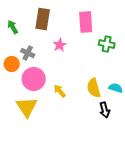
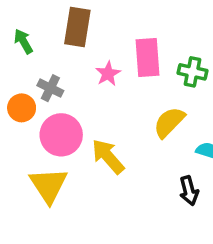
pink rectangle: (86, 22) -> (148, 58), moved
yellow semicircle: (94, 88) -> (169, 122), moved, turned 60
yellow arrow: (60, 91) -> (108, 156), size x1.5

